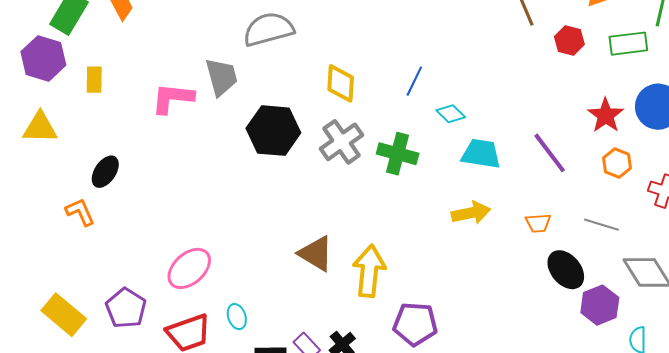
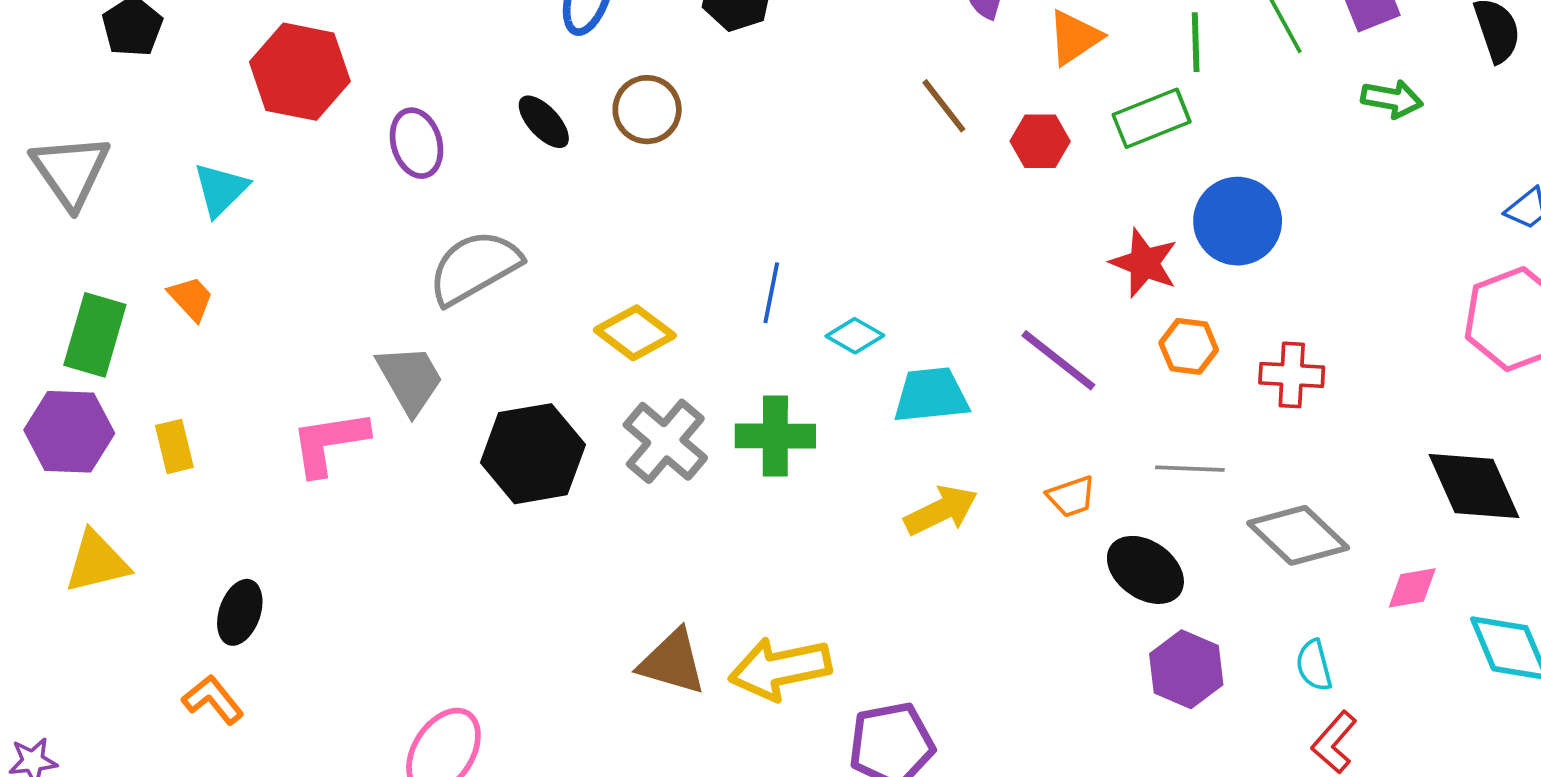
yellow diamond: (341, 83) -> (635, 333), turned -42
yellow arrow: (369, 271) -> (780, 669), turned -93
purple hexagon: (600, 305) -> (1186, 669), moved

